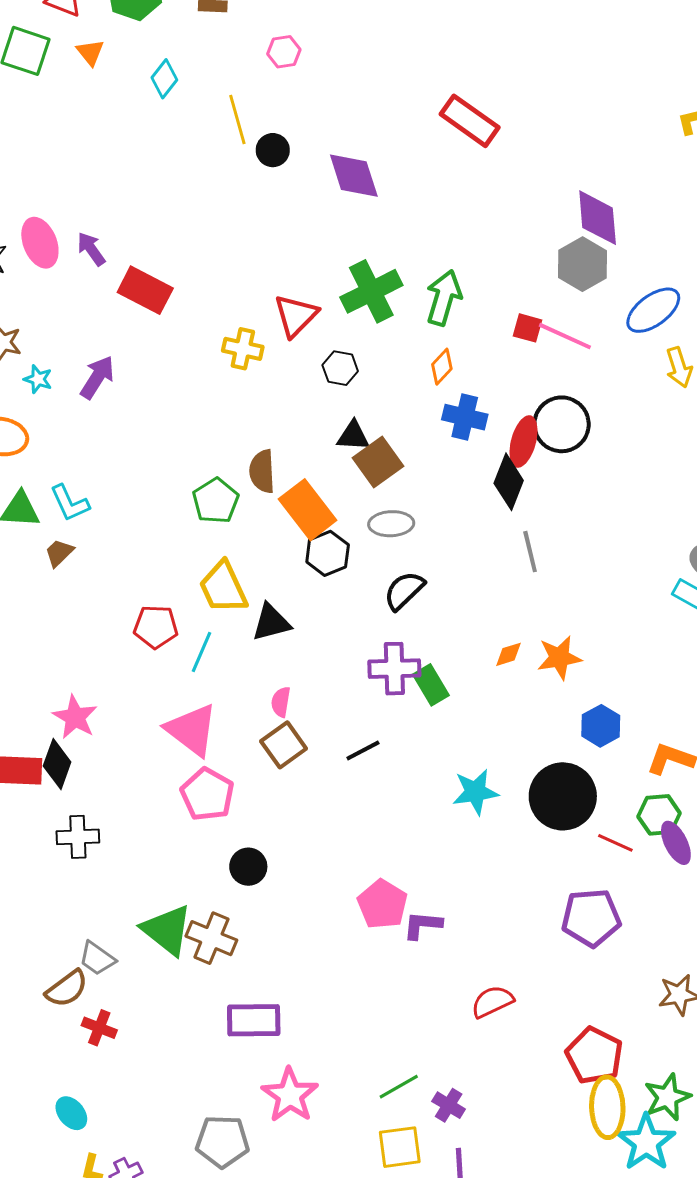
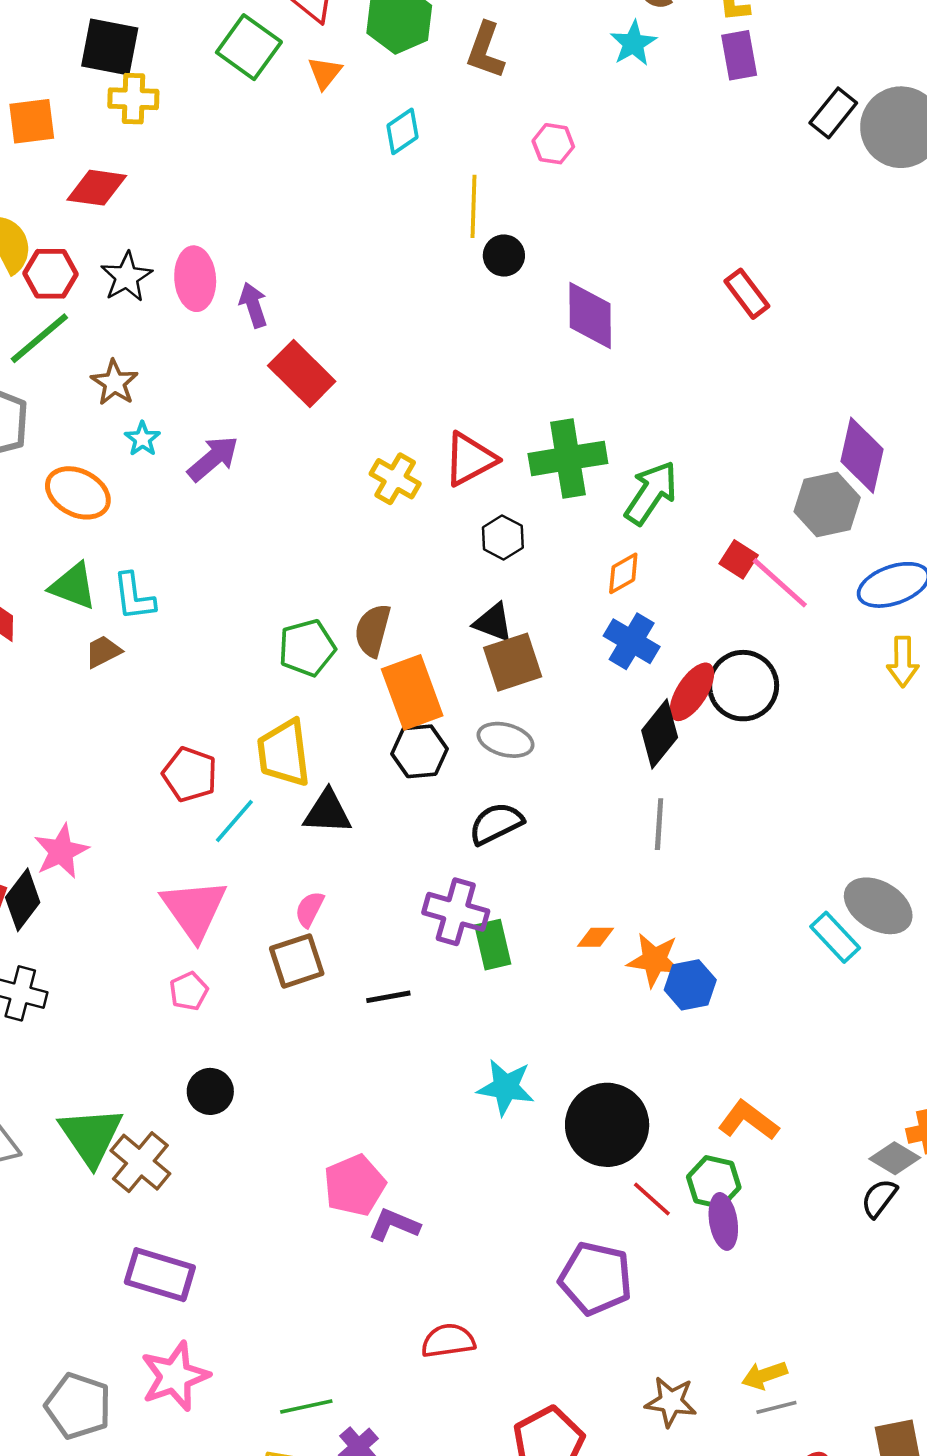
red rectangle: (470, 121) -> (747, 294), size x0.7
blue hexagon: (601, 726) -> (690, 985), moved
pink pentagon: (207, 794) -> (189, 991), size x0.6

